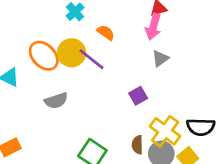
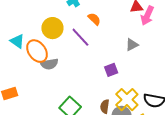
pink arrow: (153, 27) -> (147, 16), moved
yellow circle: (72, 53) -> (52, 28), moved
orange ellipse: (44, 56) -> (37, 51), moved

